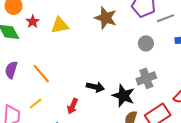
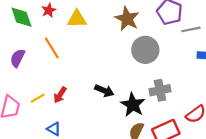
gray circle: (146, 43) -> (145, 50), moved, size x1.6
orange line: (41, 74) -> (52, 48), moved
red arrow: (73, 106) -> (60, 95), moved

